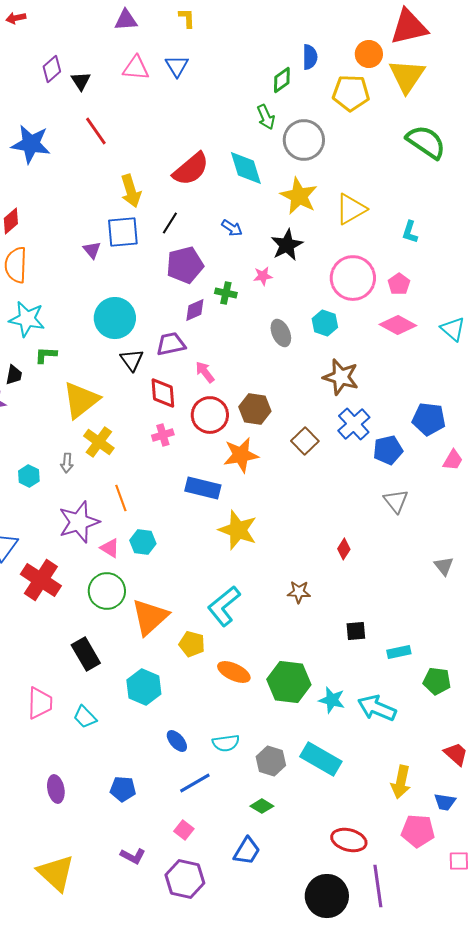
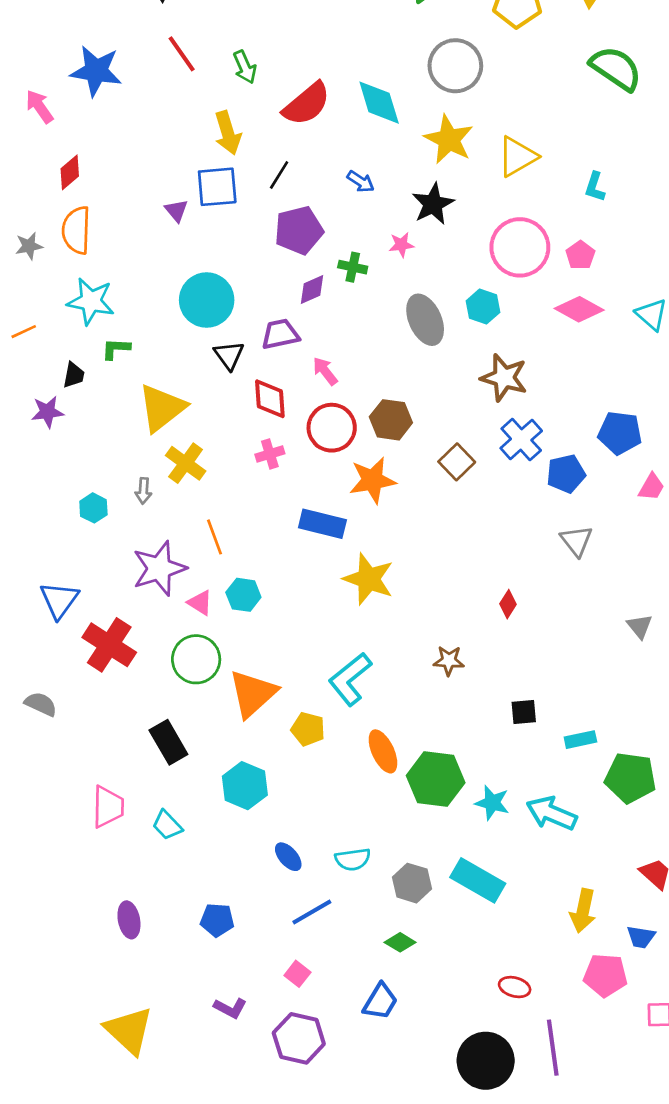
green arrow: (266, 117) -> (245, 67), moved
gray ellipse: (281, 333) -> (425, 320), size x1.4
orange ellipse: (234, 672) -> (383, 751), moved, turned 40
green pentagon: (437, 681) -> (630, 778), size x1.4
red ellipse: (349, 840) -> (515, 987), size x0.7

